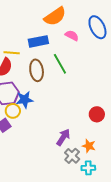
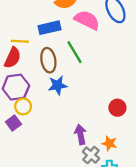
pink semicircle: (72, 36) -> (87, 20), size x1.6
blue star: (25, 100) -> (58, 85), moved
purple arrow: (63, 137) -> (80, 134), turned -42

